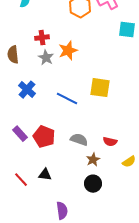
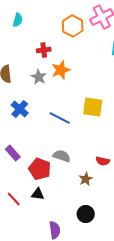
red cross: (42, 38) -> (44, 50), moved
red pentagon: (44, 137) -> (40, 169), moved
gray semicircle: (79, 140) -> (62, 156), moved
black circle: (93, 184) -> (86, 214), moved

